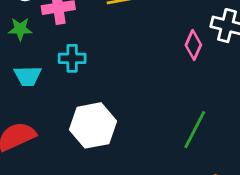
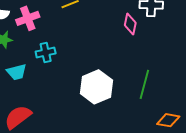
white hexagon: (93, 125) -> (96, 87), moved

